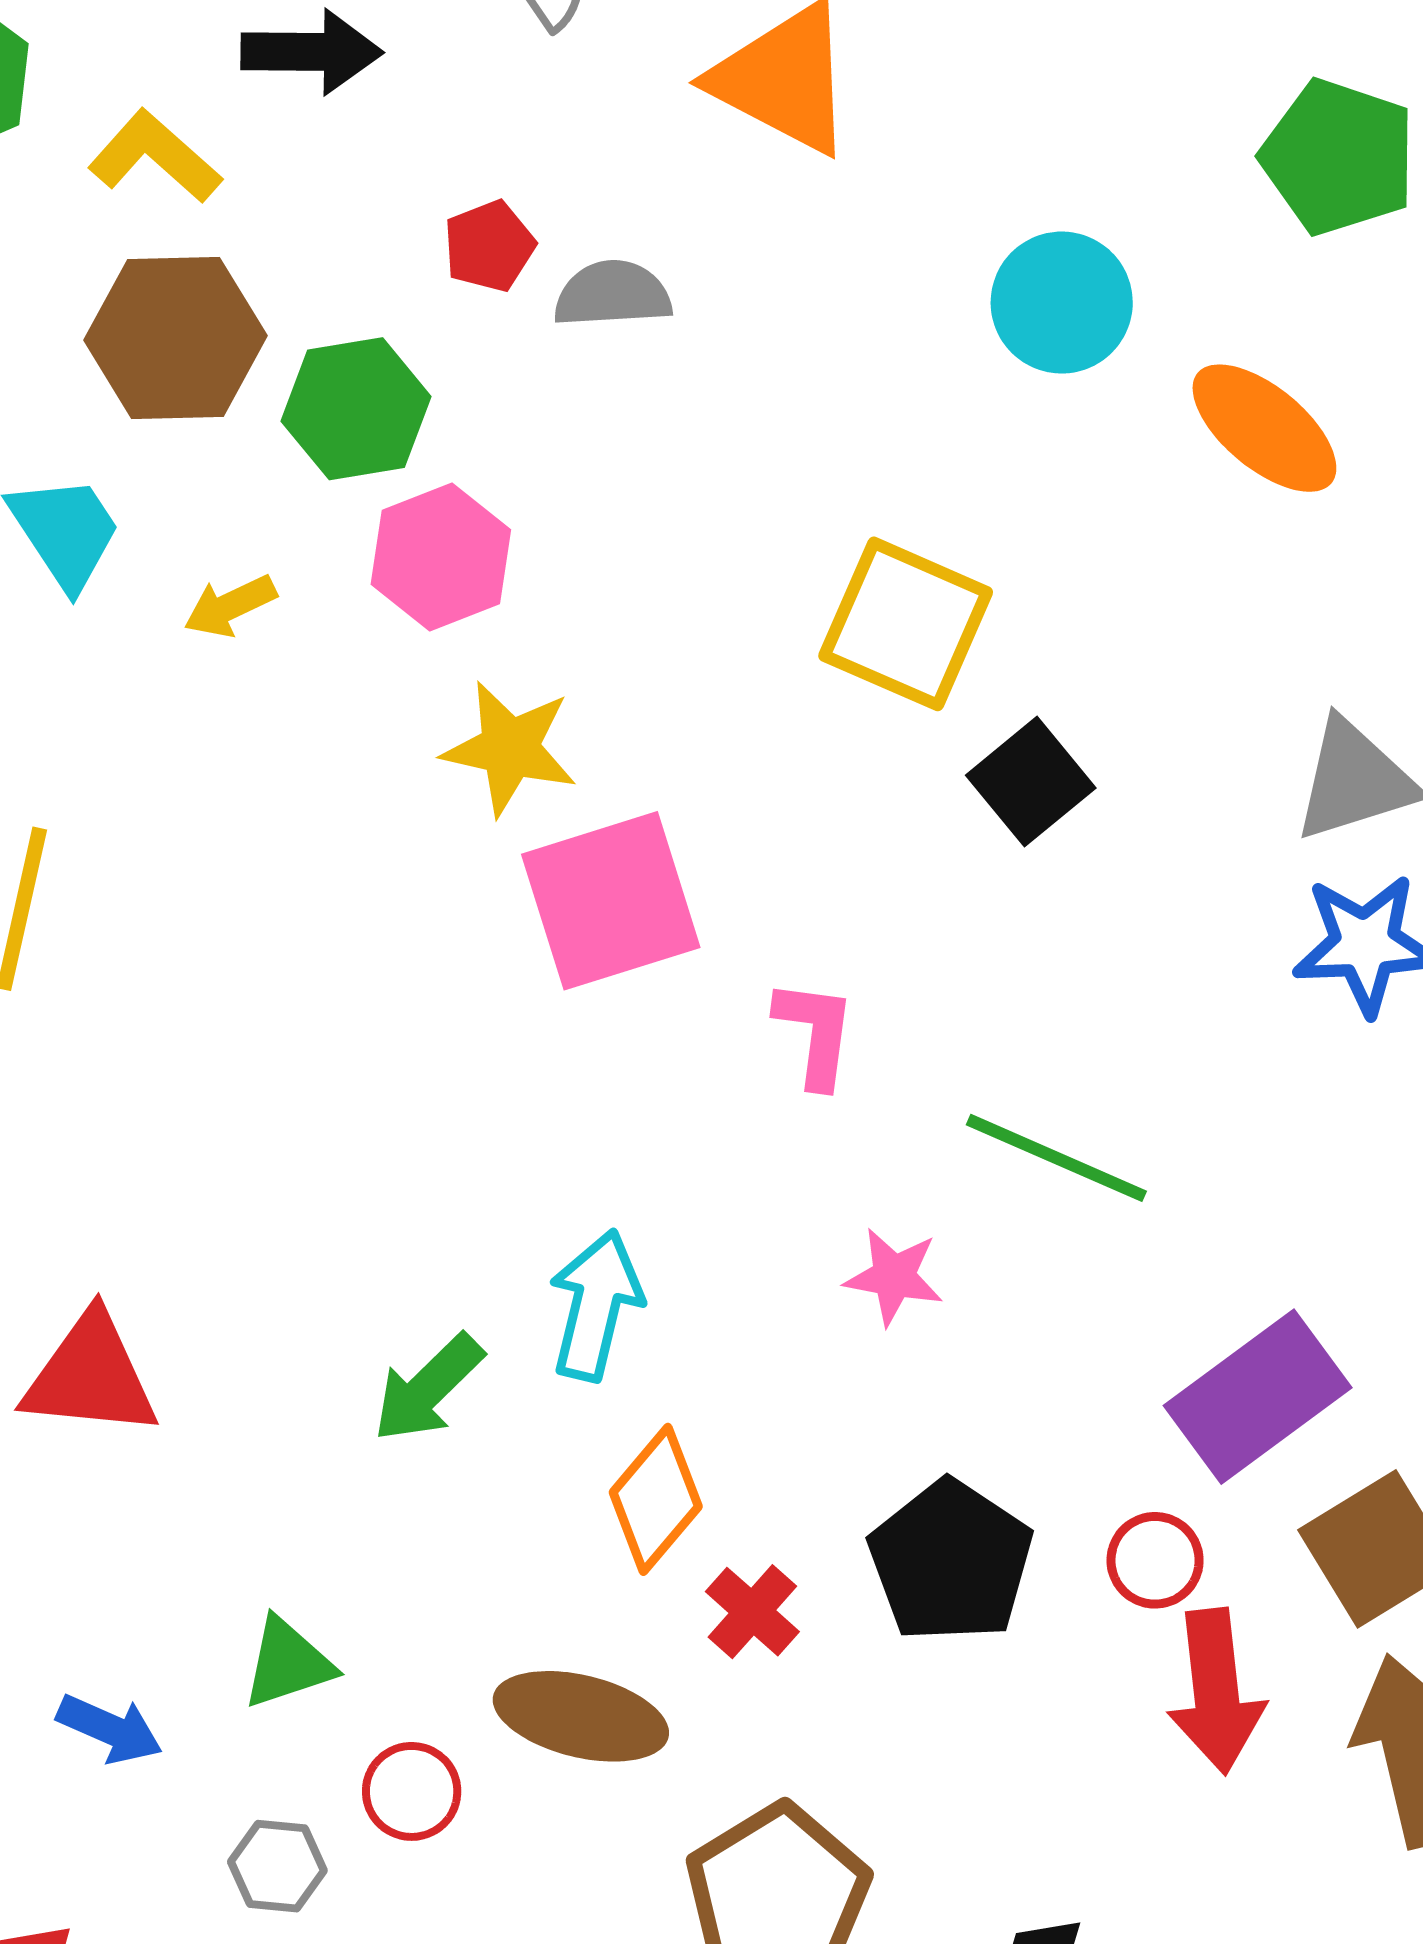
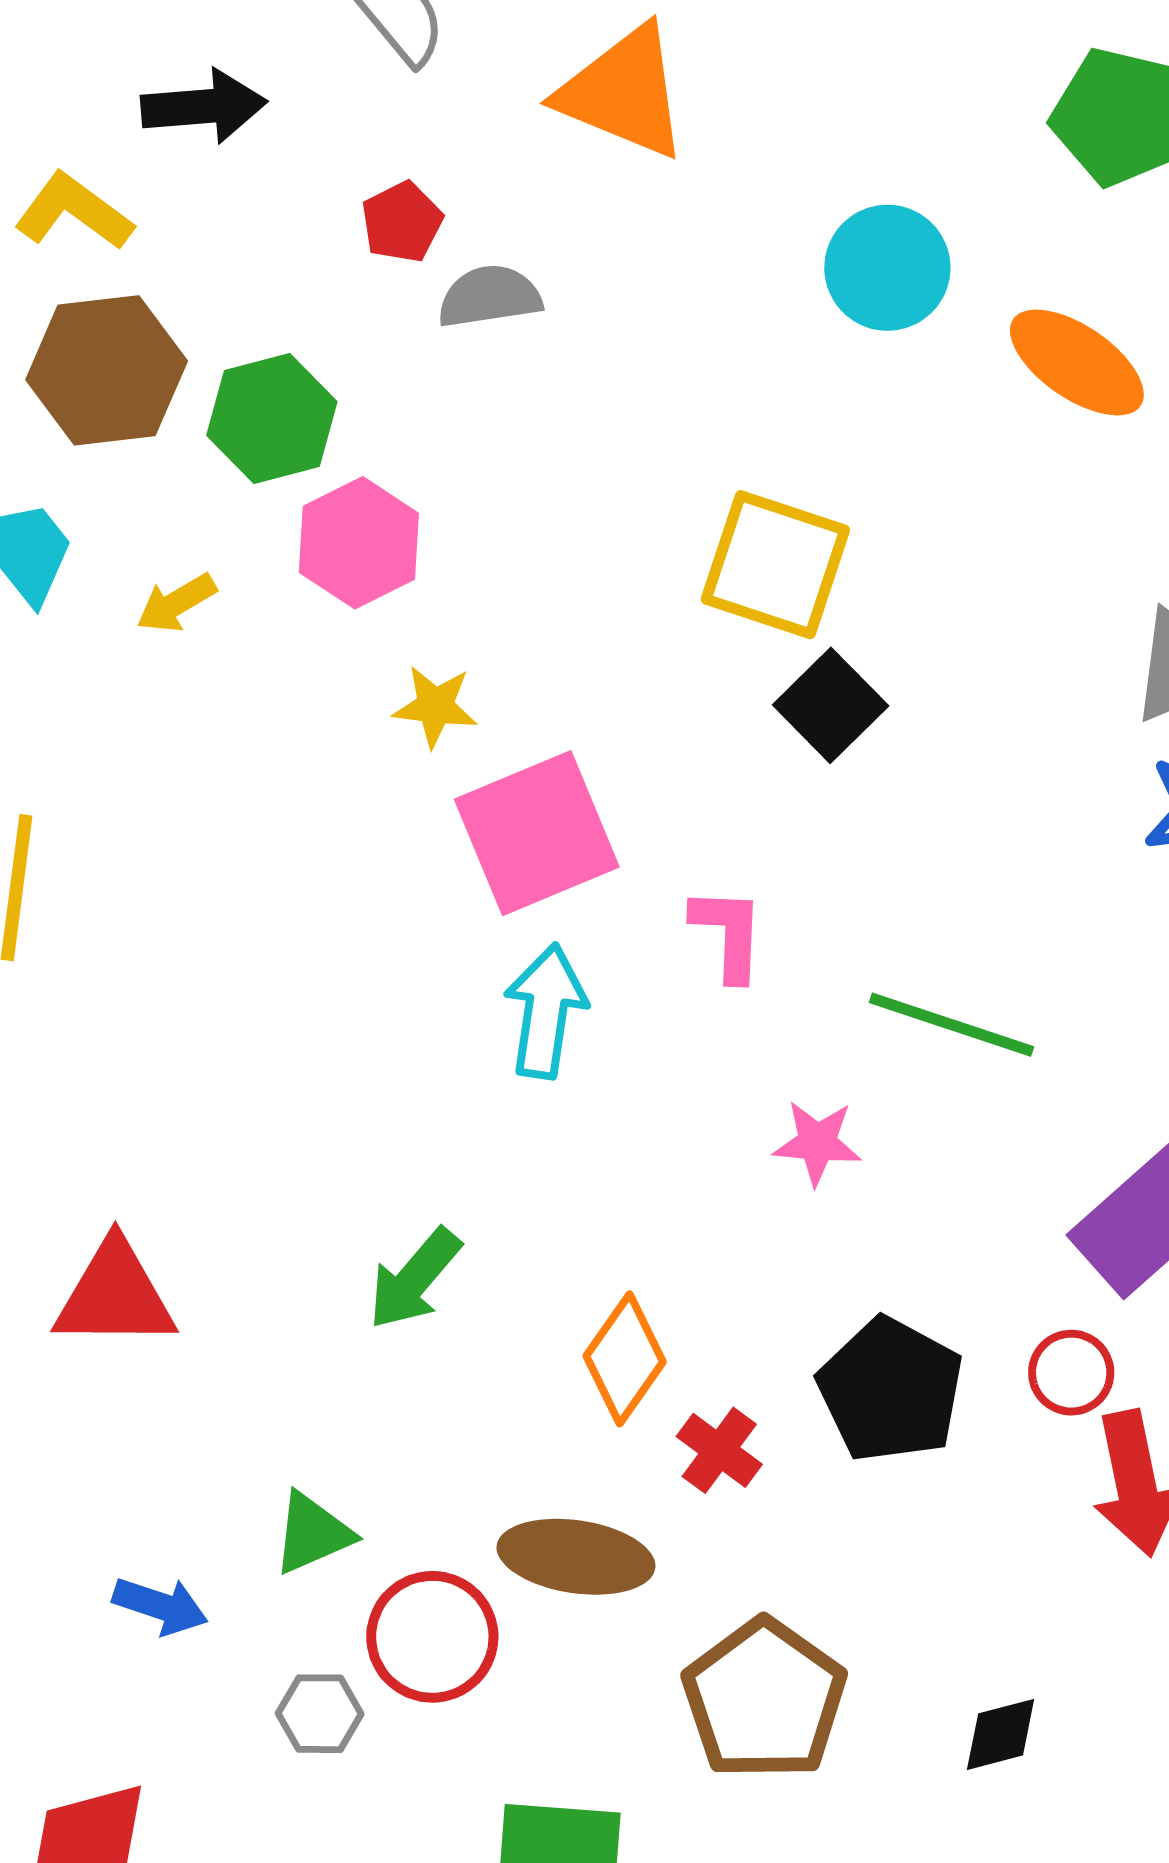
red pentagon: (489, 246) -> (402, 222), moved
yellow star: (510, 748) -> (435, 706), size x0.7
black square: (1031, 782) -> (831, 705), moved
cyan arrow: (596, 1305) -> (546, 1011), moved
red circle: (412, 1791) -> (432, 1637), size x1.5

